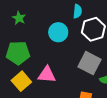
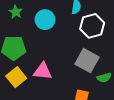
cyan circle: (58, 32) -> (45, 20), moved

